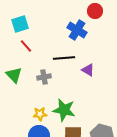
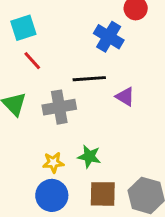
gray cross: (44, 77) -> (59, 107), size x1.5
green star: (64, 110) -> (89, 156), size x0.7

